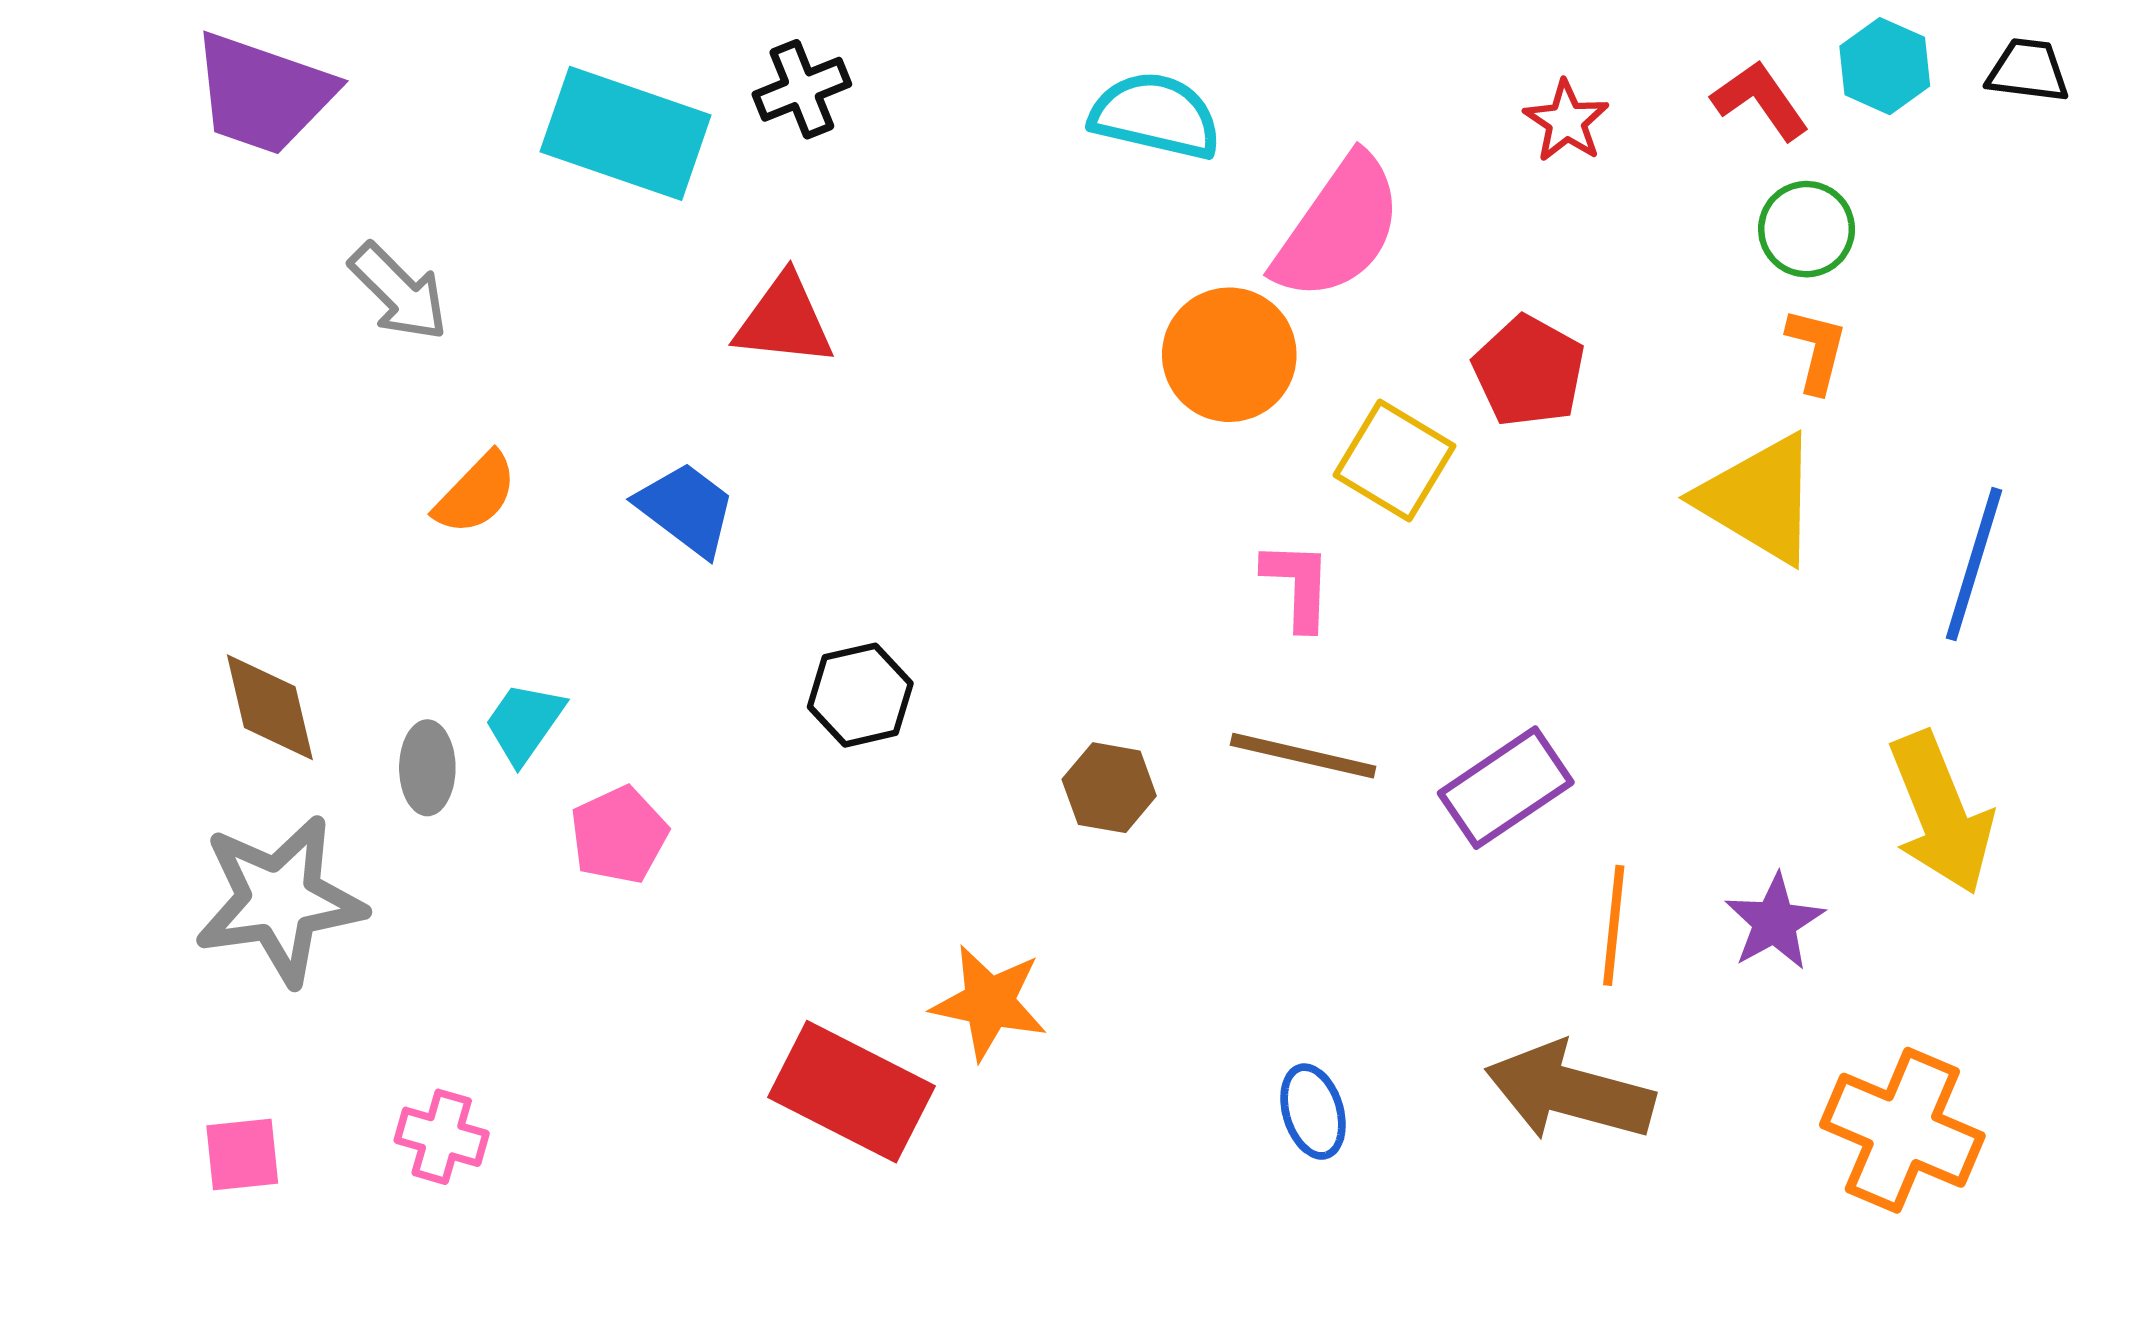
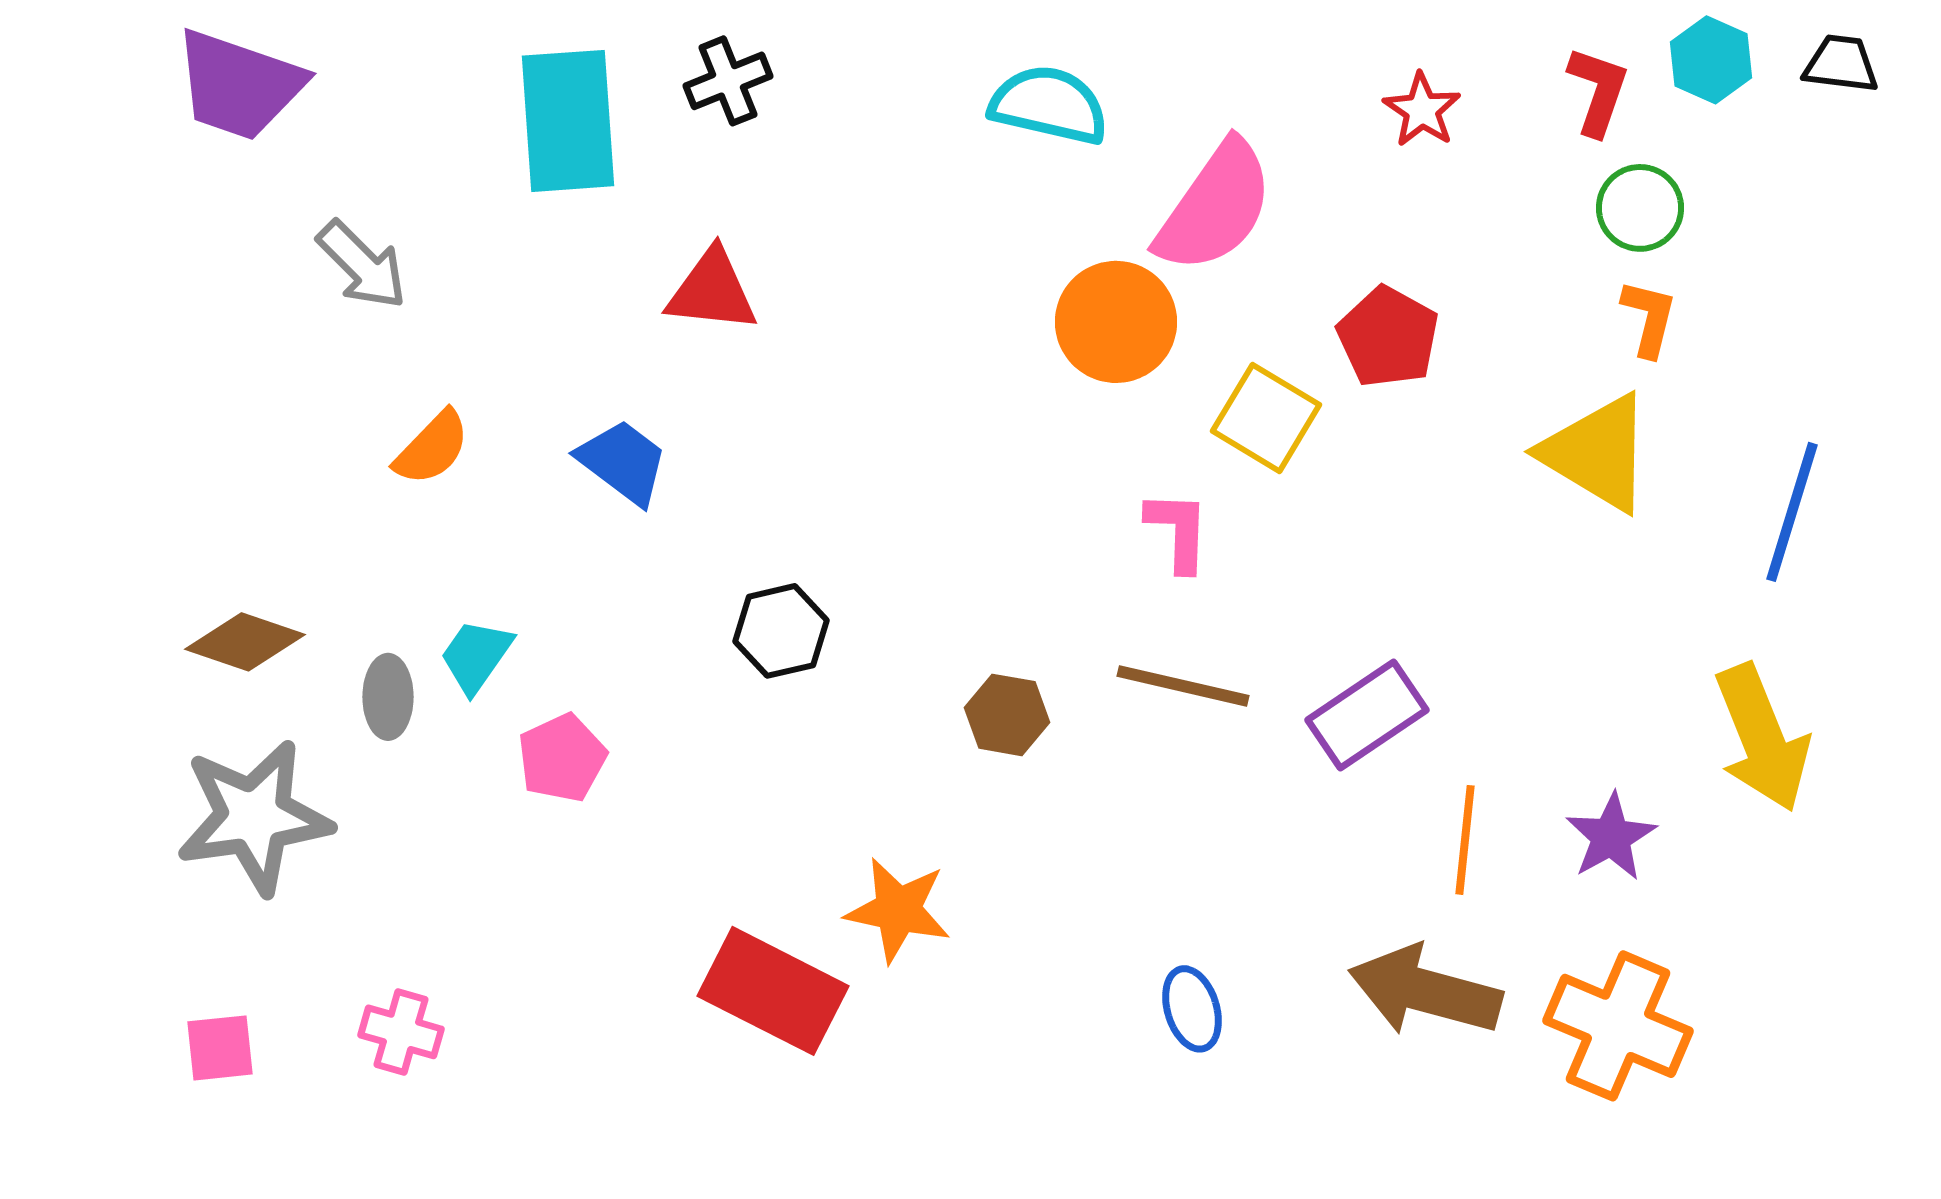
red L-shape: (1760, 100) -> (1598, 91), turned 54
cyan rectangle: (626, 133) -> (568, 121), turned 67
brown diamond: (270, 707) -> (245, 642), turned -58
orange cross: (1902, 1130) -> (1618, 1026), moved

